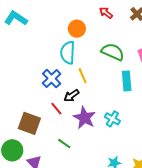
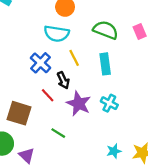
cyan semicircle: (68, 53) -> (57, 34), turned -80
cyan rectangle: (127, 81) -> (105, 64), moved
black arrow: (71, 96) -> (63, 80), turned -77

